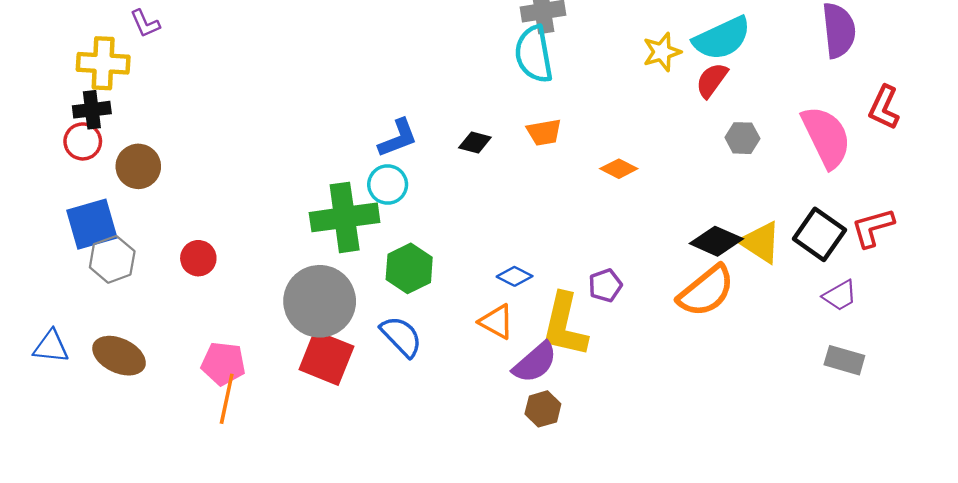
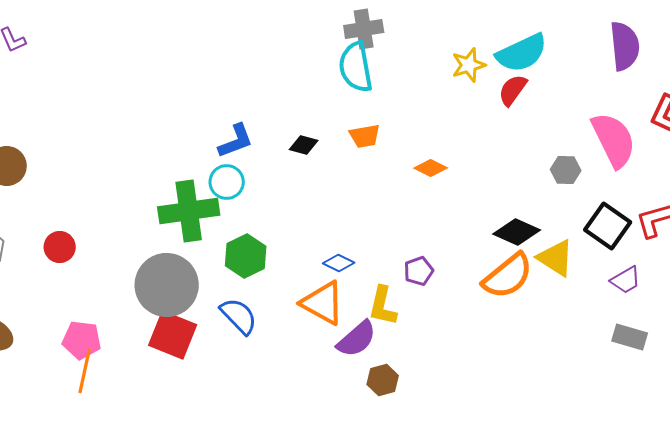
gray hexagon: (742, 138) -> (566, 170), moved
yellow triangle: (761, 242) -> (556, 258), moved
orange triangle: (496, 322) -> (323, 303), size x1.4
yellow L-shape: (564, 325) -> (383, 306), size x0.7
brown hexagon: (543, 409) -> (383, 380), moved

